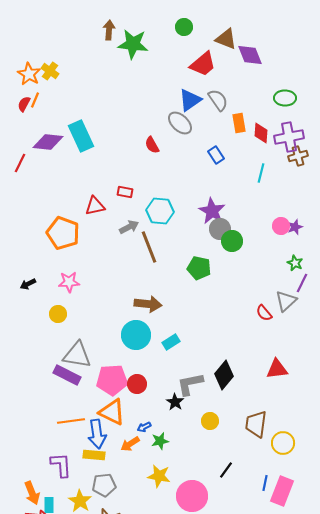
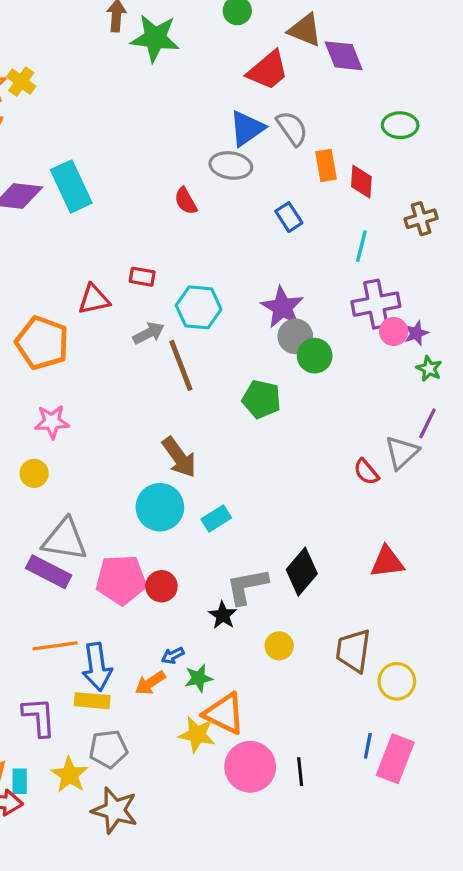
gray ellipse: (180, 123) -> (231, 165), turned -35
purple cross: (289, 137) -> (376, 304), moved
green star: (295, 263) -> (429, 369), moved
brown arrow: (148, 304) -> (179, 457), turned 48
orange triangle: (112, 412) -> (224, 714), moved
black line: (226, 470) -> (300, 772), moved, turned -42

